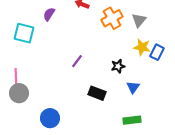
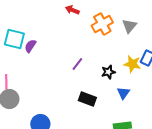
purple semicircle: (49, 14) -> (30, 46), moved
yellow star: (142, 47) -> (132, 64), moved
purple line: (77, 61) -> (77, 64), moved

